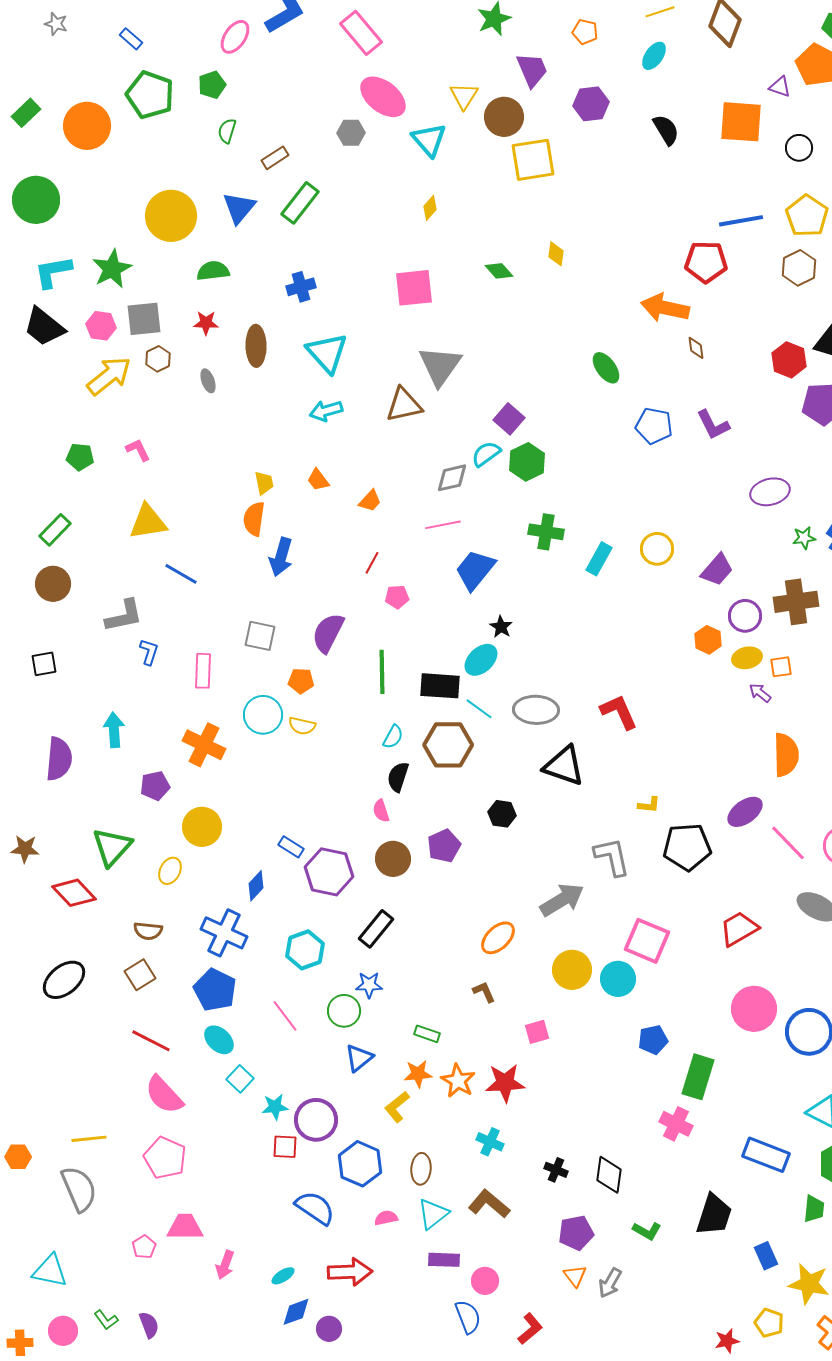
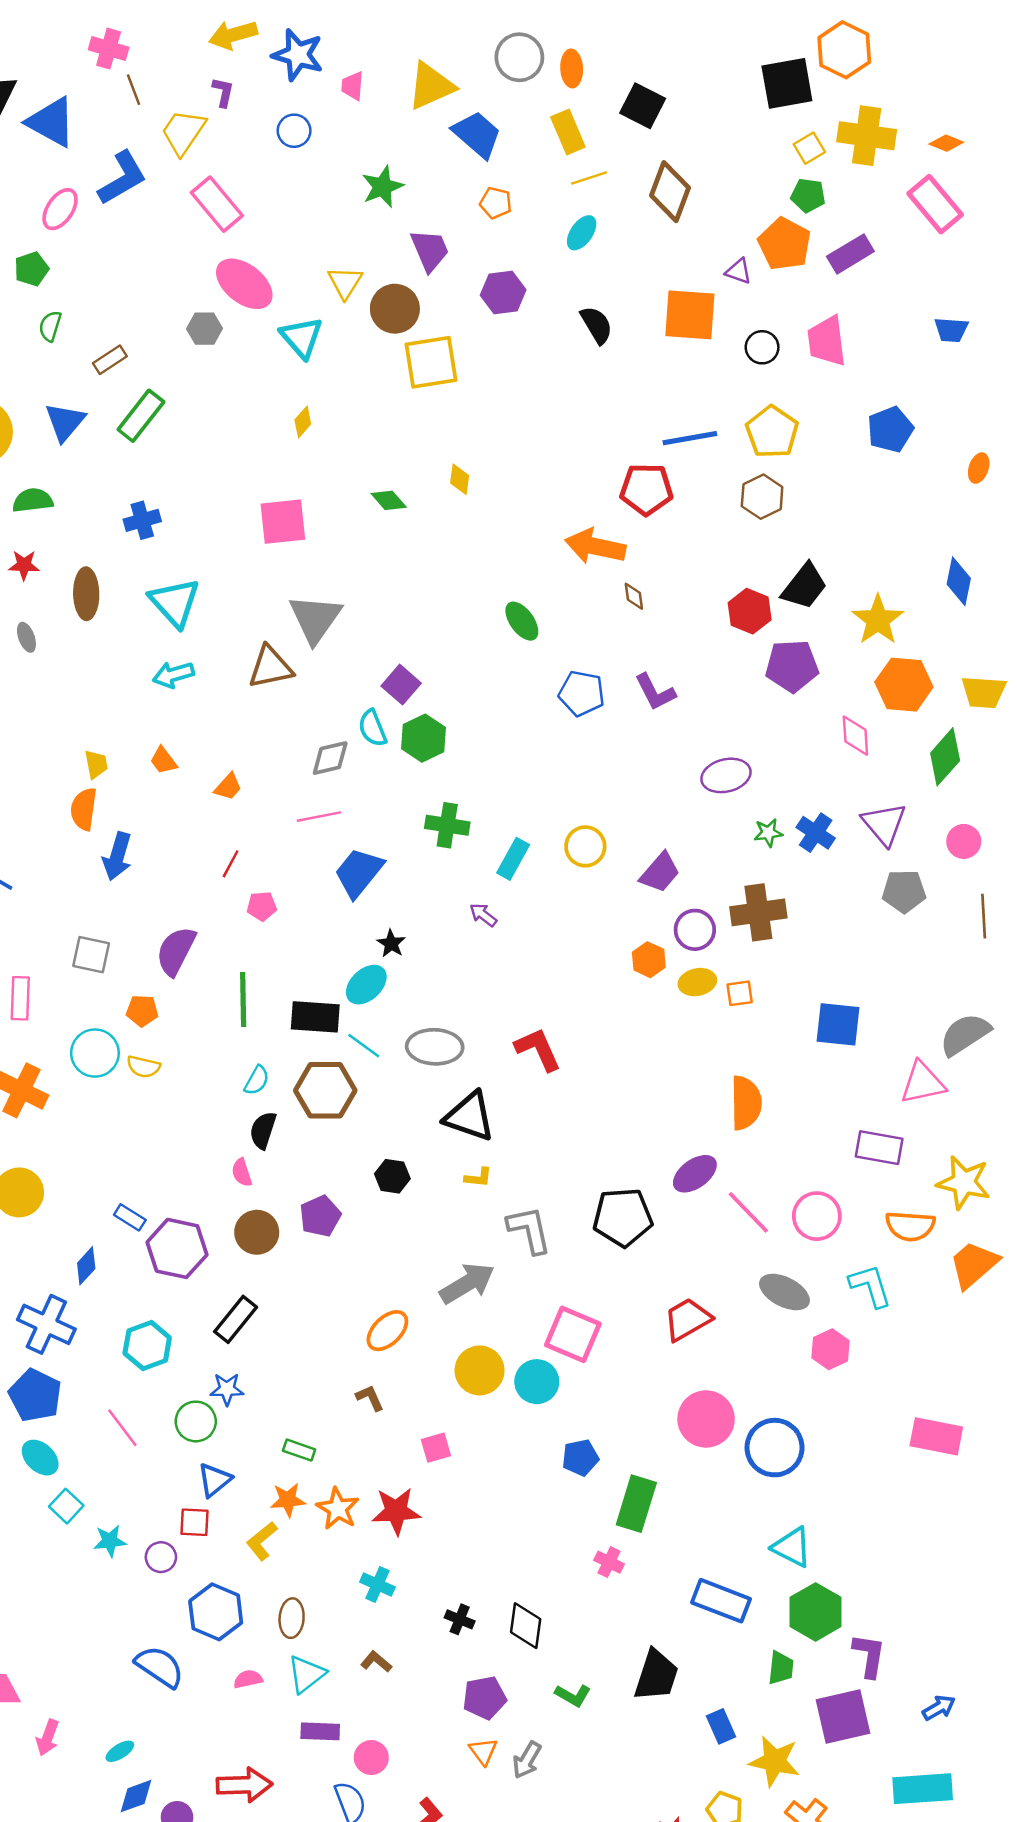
cyan semicircle: (486, 454) -> (372, 728), turned -76
purple arrow: (760, 693) -> (483, 915), moved
yellow L-shape: (649, 805) -> (478, 1177), moved
purple circle: (316, 1120) -> (161, 1557), size x0.6
pink cross: (676, 1124) -> (609, 1562), size x0.7
red square: (285, 1147) -> (194, 1522), moved
brown L-shape: (489, 1204) -> (376, 1662), size x0.6
red arrow: (350, 1272) -> (244, 1785), moved

